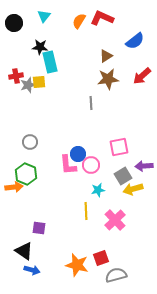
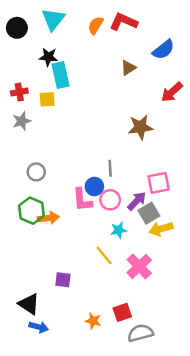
cyan triangle: (44, 16) -> (53, 19), size x1.5
brown star: (108, 79) -> (140, 127), moved
gray star: (28, 85) -> (22, 121), moved
gray line: (91, 103) -> (110, 168), moved
pink square: (119, 147) -> (159, 183), moved
purple arrow: (144, 166) -> (137, 201), moved, turned 138
orange arrow: (14, 187) -> (48, 218), moved
yellow line: (86, 211) -> (104, 256), turned -36
purple square: (39, 228) -> (63, 280), moved
orange star: (77, 265) -> (93, 321), size x0.6

